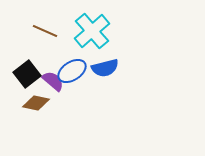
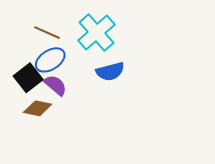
blue ellipse: (72, 71) -> (50, 60), moved

